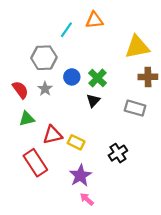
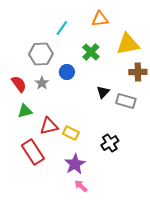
orange triangle: (94, 20) -> (100, 19), moved
green cross: (98, 78) -> (91, 52), moved
black triangle: (93, 101) -> (103, 92), moved

